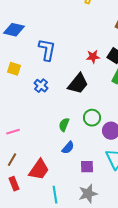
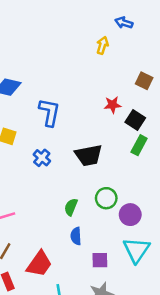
red star: (93, 57) -> (113, 105), moved
black trapezoid: (78, 84) -> (89, 155), turned 40
blue semicircle: (68, 148) -> (76, 236), turned 136

